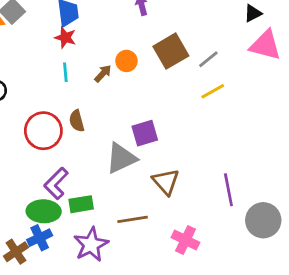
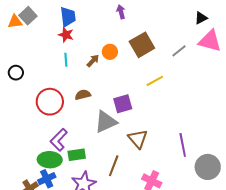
gray line: (208, 59) -> (179, 51), moved
yellow line: (213, 91) -> (155, 81), moved
brown semicircle: (77, 121) -> (83, 95), moved, turned 91
brown line: (133, 219) -> (114, 166), turned -60

